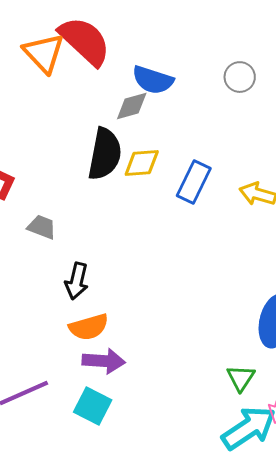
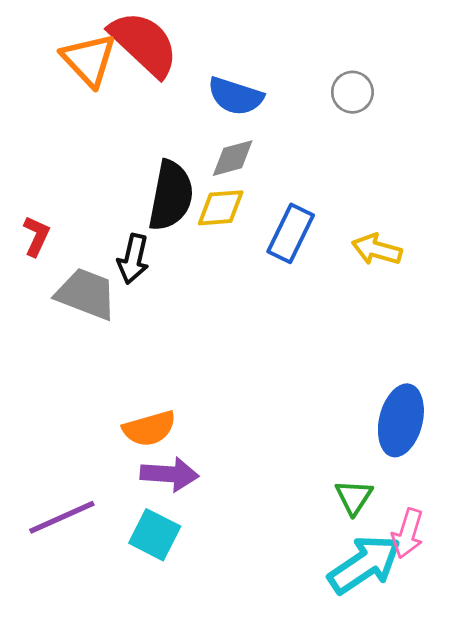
gray diamond: (132, 106) -> (233, 158), moved
gray trapezoid: (42, 227) -> (86, 294), size x1.6
black arrow: (77, 281) -> (133, 259), moved

